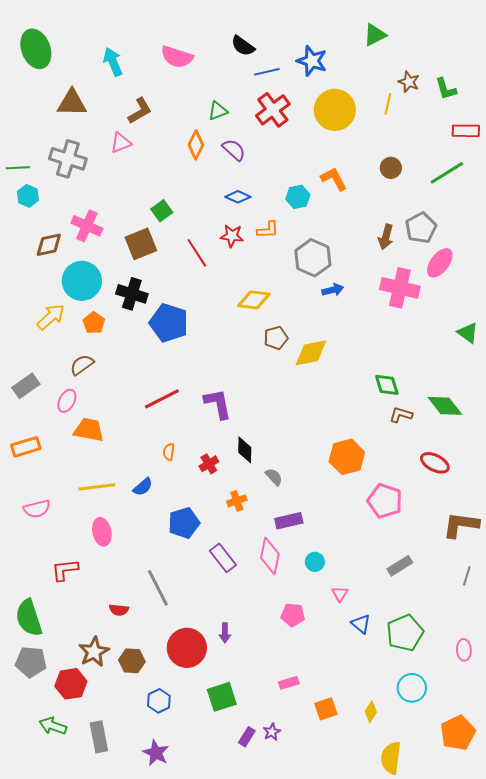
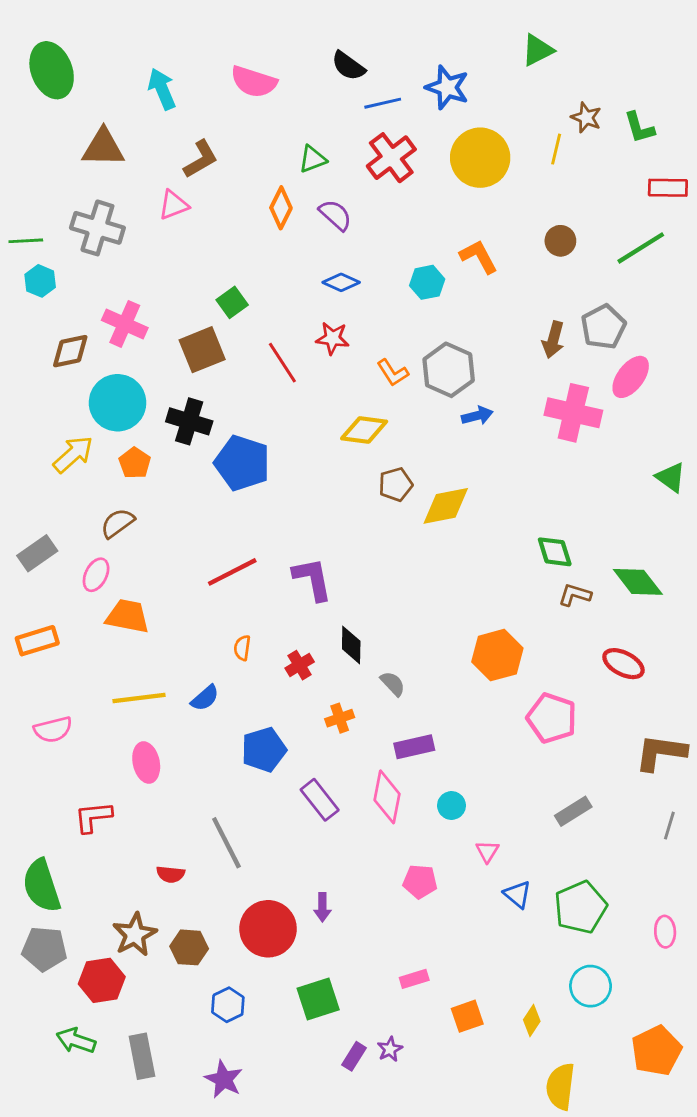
orange L-shape: (268, 230) -> (393, 373), moved, turned 60

